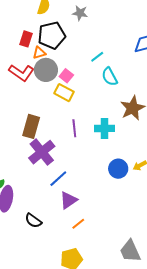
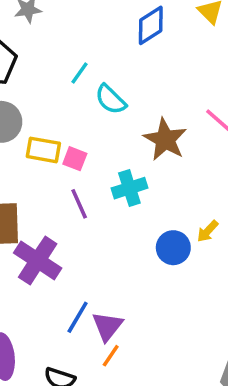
pink square: (66, 76) -> (75, 159), moved
blue line: (58, 179) -> (78, 317), moved
orange line: (78, 224) -> (111, 356), moved

